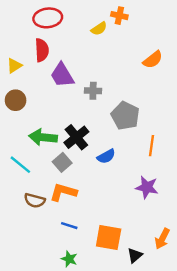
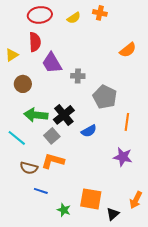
yellow semicircle: (99, 29) -> (74, 18), moved
brown circle: (16, 100) -> (23, 84), moved
blue line: (69, 226) -> (41, 191), moved
green star: (69, 259) -> (64, 210), moved

